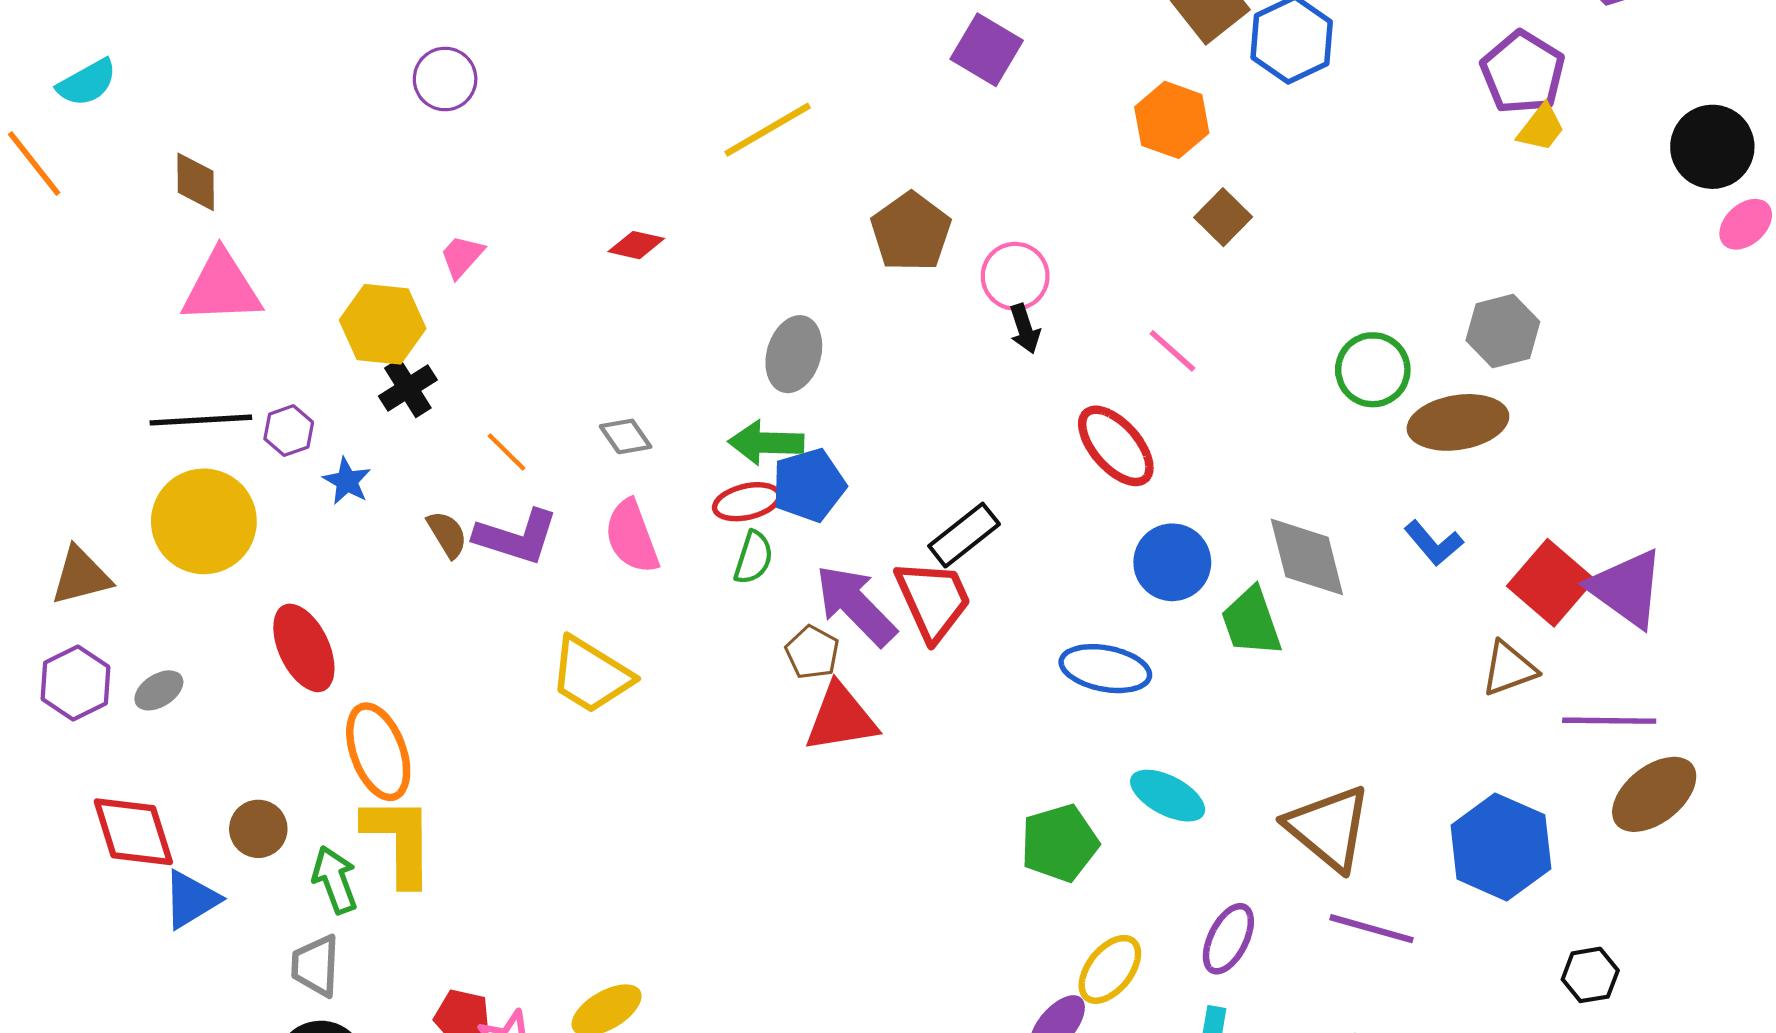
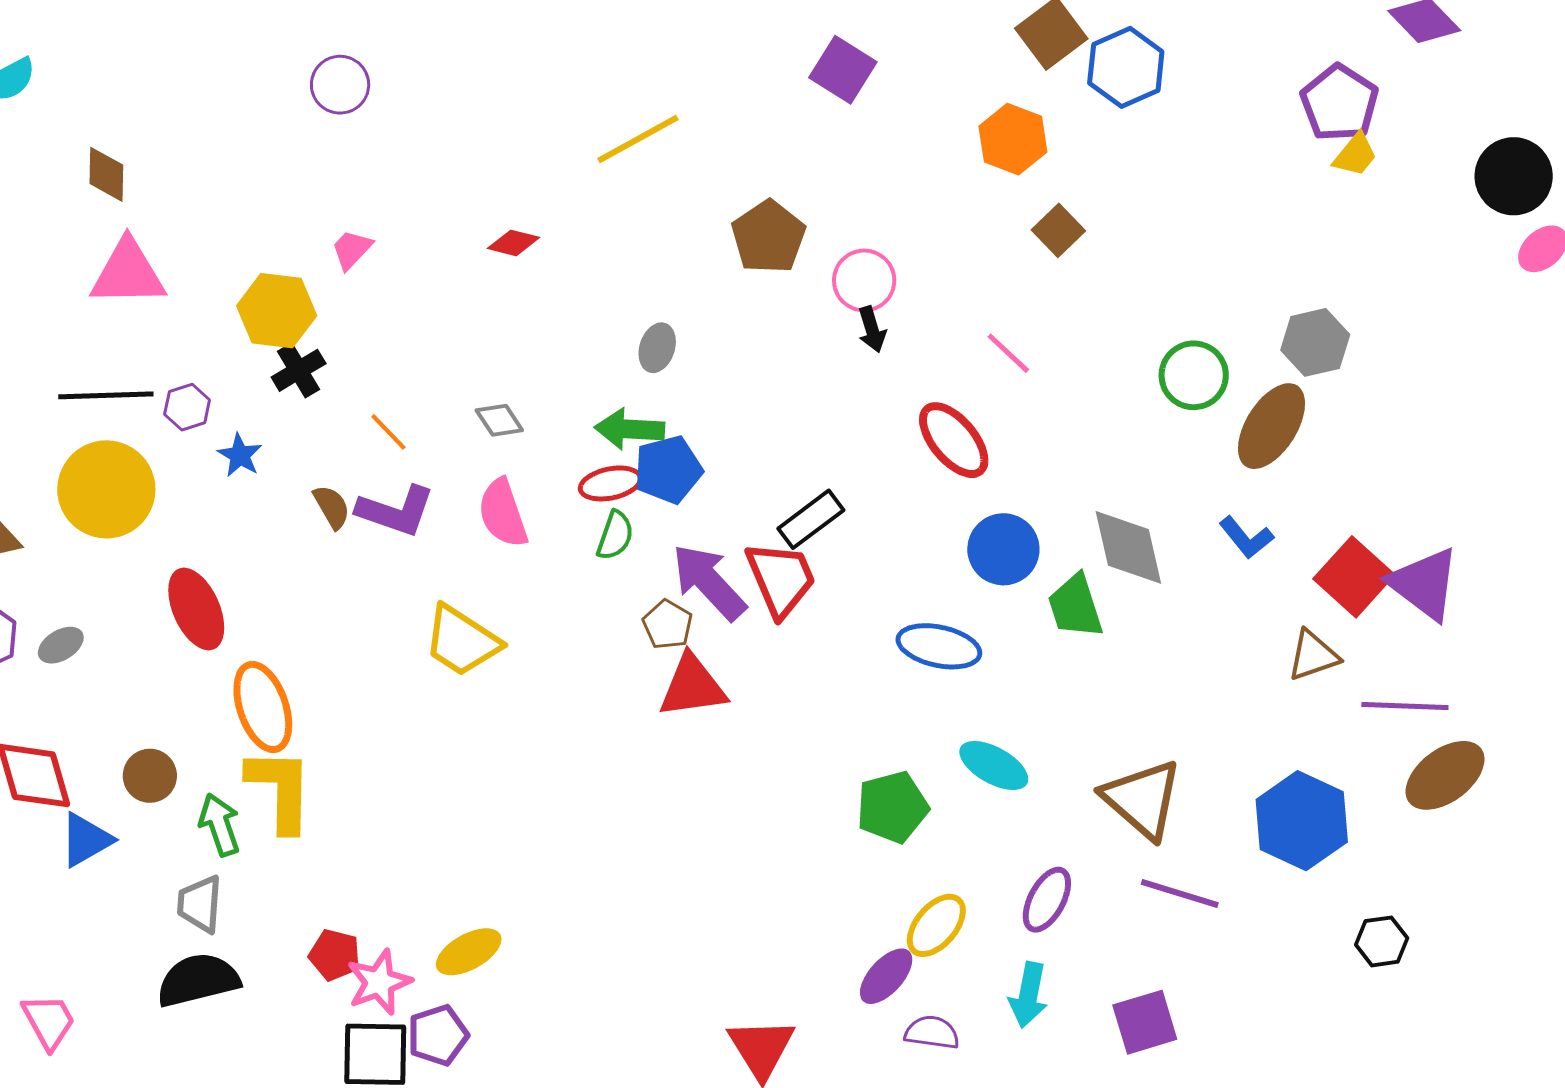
gray ellipse: (794, 354) -> (657, 348), size x0.7
brown ellipse: (1458, 422) -> (1272, 426), turned -50

